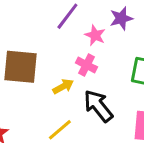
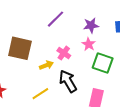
pink star: (95, 35) -> (89, 44), moved

